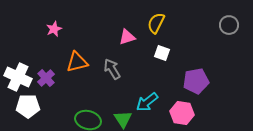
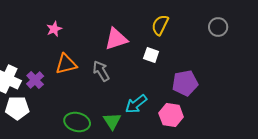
yellow semicircle: (156, 23) -> (160, 25), moved
pink star: (54, 29) -> (54, 29), moved
pink triangle: (127, 37) -> (116, 39), size x1.4

